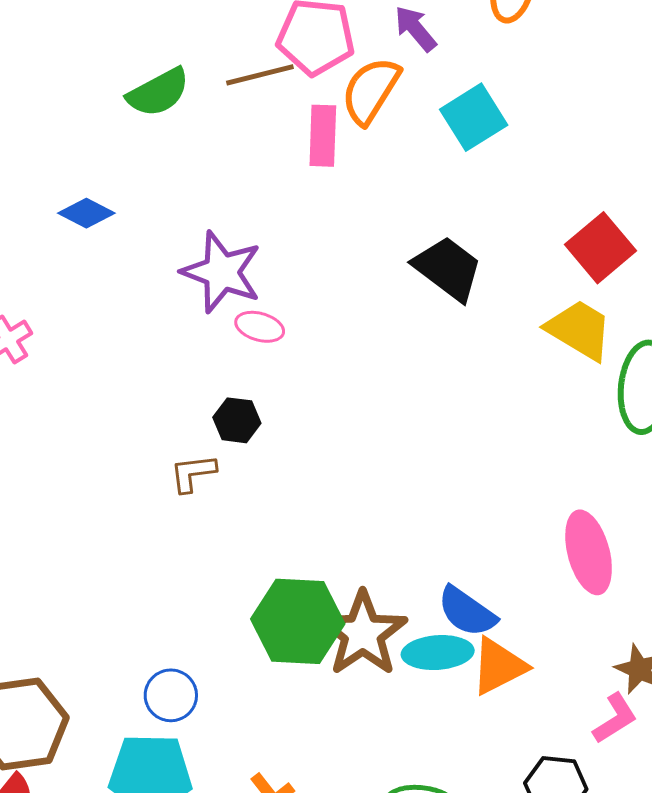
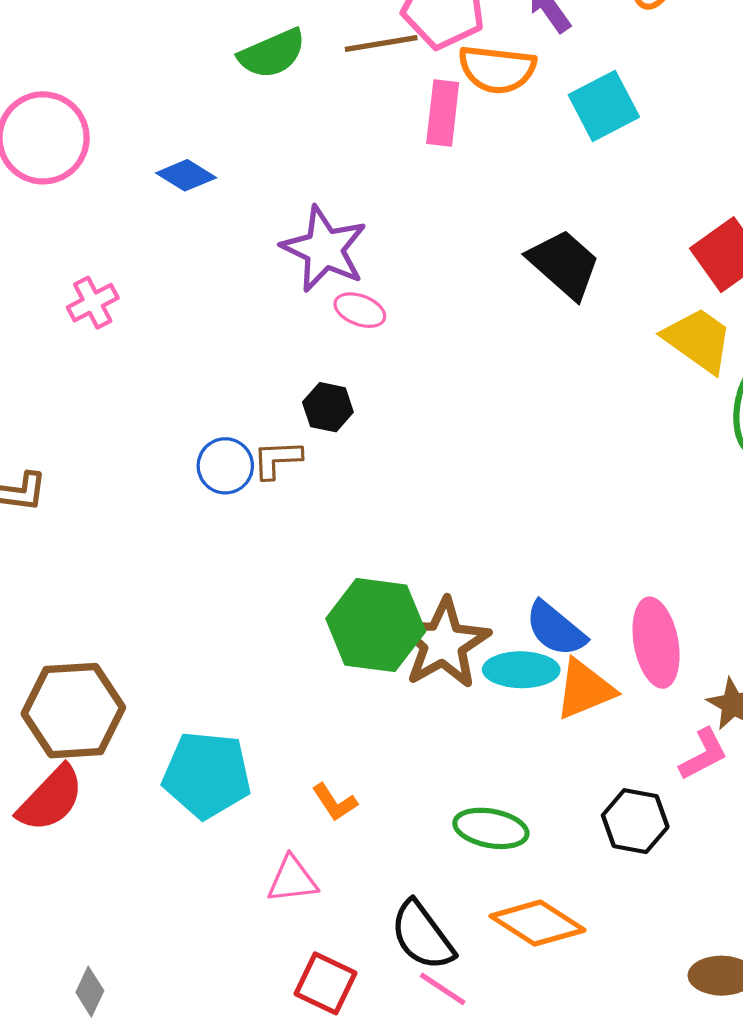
orange semicircle: (371, 91) -> (497, 69), turned -120
pink ellipse: (589, 552) -> (656, 643), moved
blue circle: (171, 695) -> (225, 466), moved

